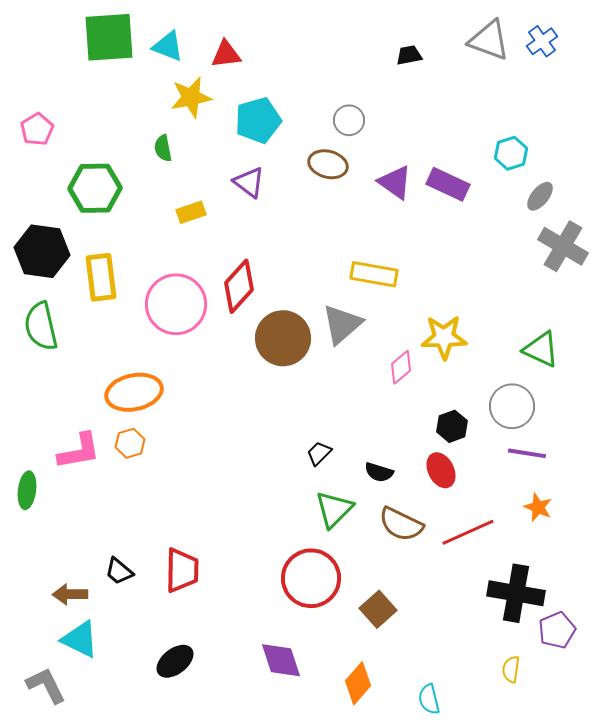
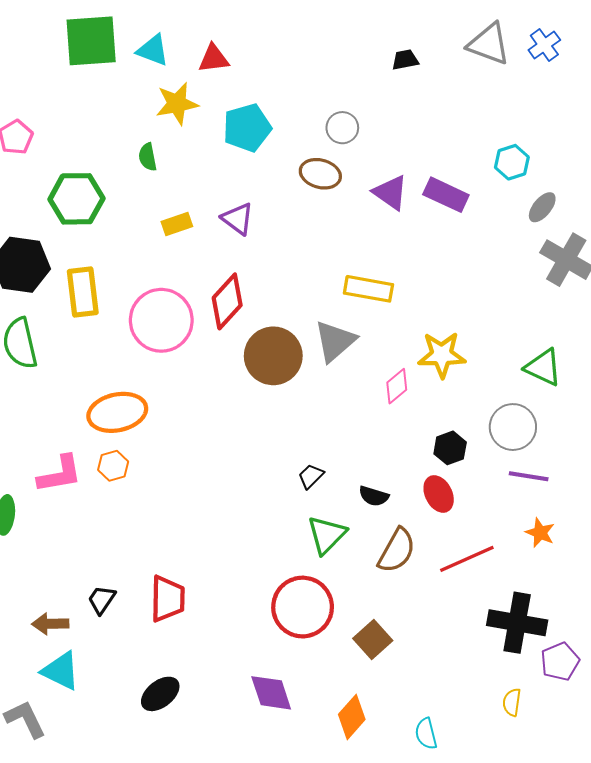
purple triangle: (249, 182) -> (238, 219), moved
brown semicircle: (401, 524) -> (397, 551), turned -87
black trapezoid: (119, 571) -> (102, 600), turned 84

